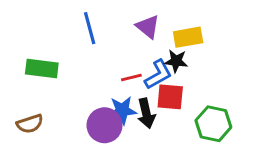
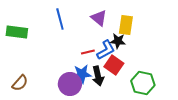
yellow rectangle: (188, 37) -> (126, 25), turned -72
green rectangle: (42, 69) -> (17, 32), moved
red square: (170, 97) -> (114, 65), turned 30
brown semicircle: (30, 124) -> (20, 83), turned -30

